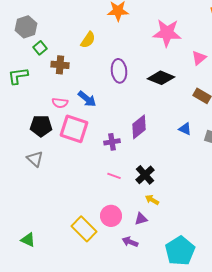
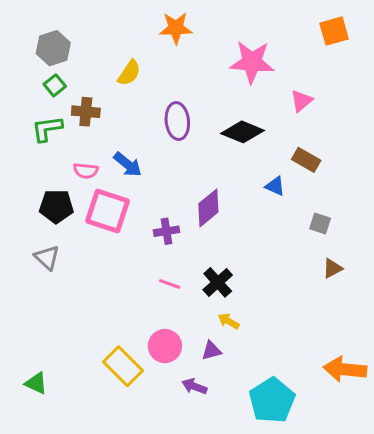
gray hexagon: (26, 27) -> (53, 48), moved
green L-shape: (18, 76) -> (47, 129), moved
blue triangle: (185, 129) -> (275, 186), moved

